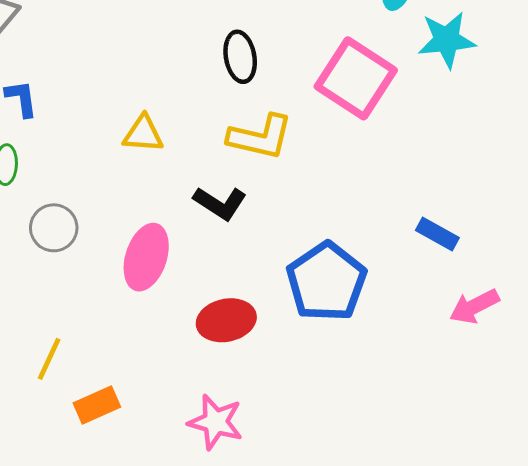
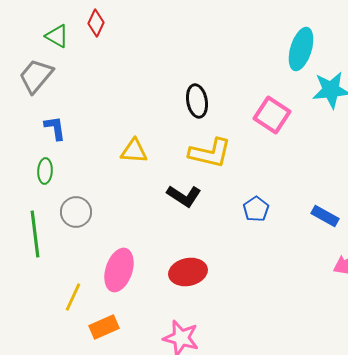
pink square: (356, 78) -> (272, 115), size x0.7
pink ellipse: (146, 257) -> (119, 270), moved
blue pentagon: (326, 282) -> (256, 209), moved, size x0.5

